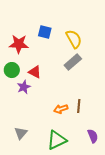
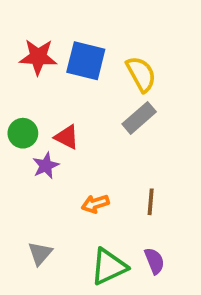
blue square: (45, 32) -> (86, 61), size x1.5
red star: (19, 44) -> (38, 57), moved
orange arrow: (61, 109) -> (95, 204), moved
purple semicircle: (93, 136) -> (154, 261), moved

